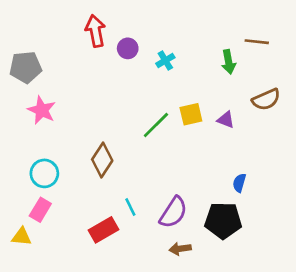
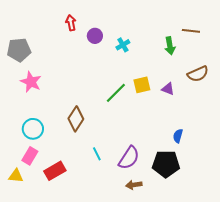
red arrow: (95, 31) -> (71, 23), size x0.7
red rectangle: (104, 230) -> (55, 171), moved

